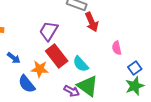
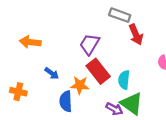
cyan semicircle: (81, 64) -> (124, 80), turned 48
blue semicircle: (27, 84) -> (66, 101), turned 36

